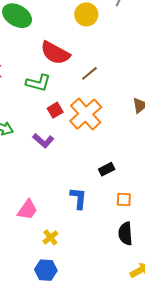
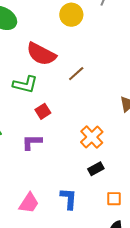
orange cross: (86, 114) -> (92, 137), moved, size x0.7
purple L-shape: (43, 141) -> (32, 142), turned 140
pink trapezoid: (27, 210) -> (29, 203), moved

